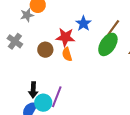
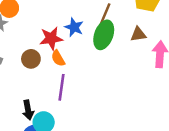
blue star: (83, 23) -> (74, 27), moved
purple line: (57, 97) -> (61, 87), moved

